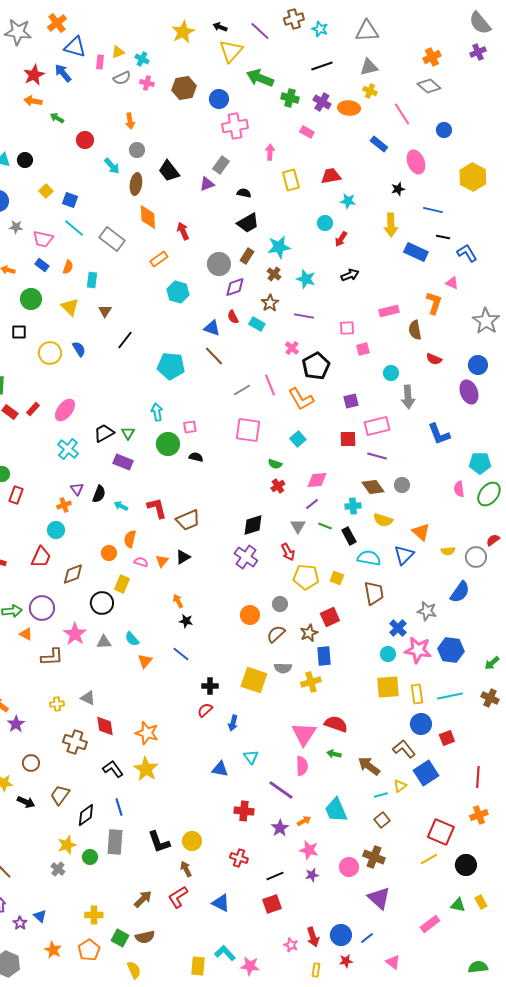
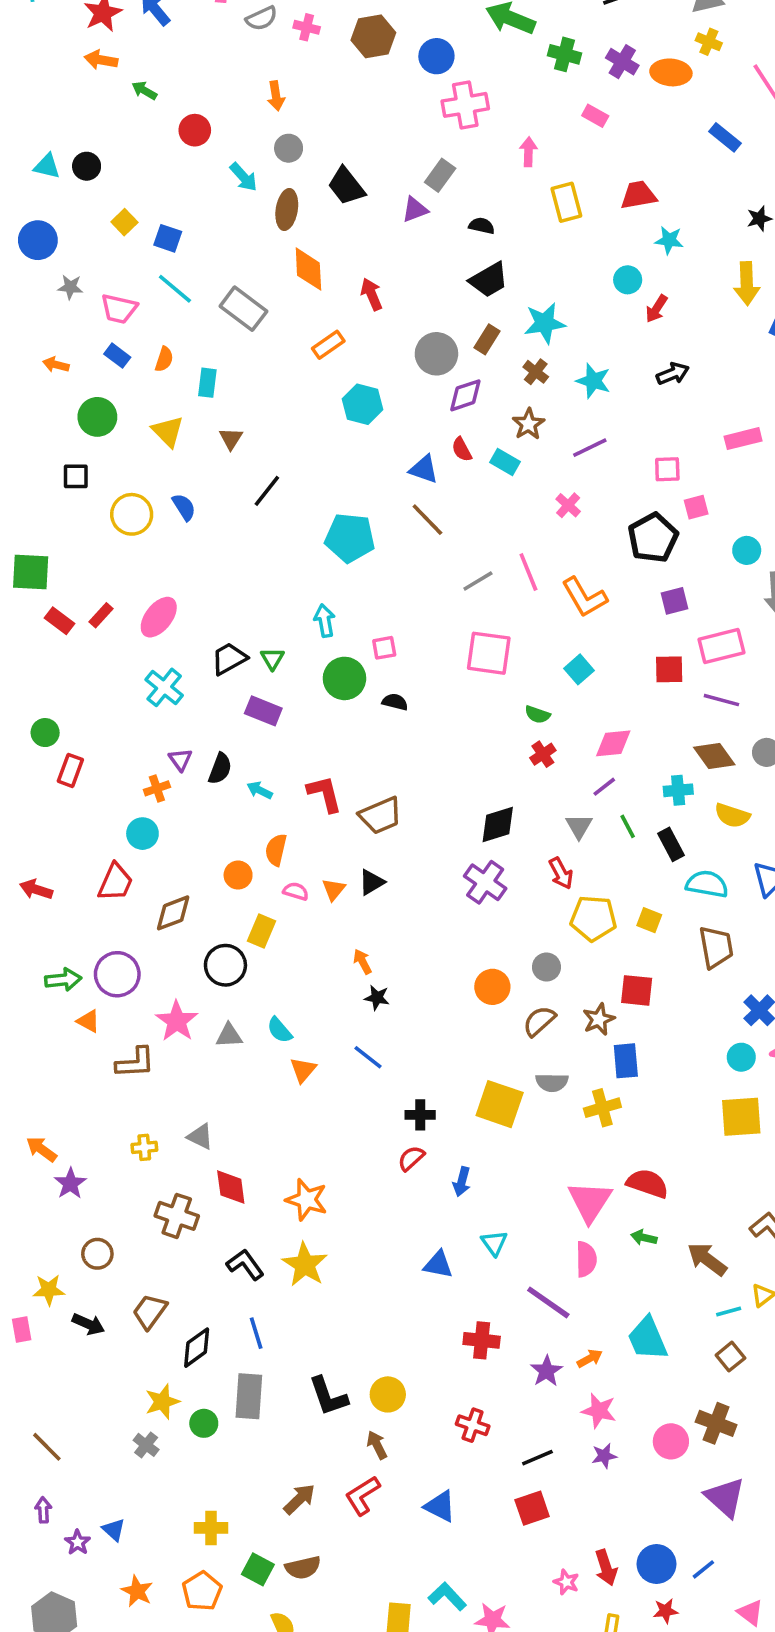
purple line: (304, 316) -> (590, 448), turned -36
black pentagon: (316, 366) -> (653, 538), moved
green line: (325, 526) -> (628, 826), turned 40
red square: (330, 617) -> (637, 990), turned 30

